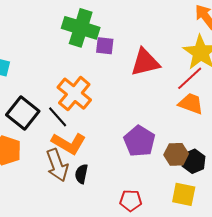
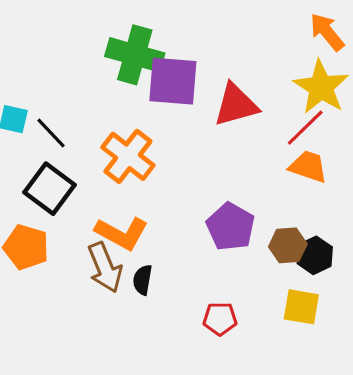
purple square: (105, 46) -> (173, 81), size x1.8
black line: (58, 117) -> (51, 133), moved

